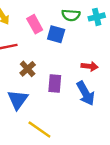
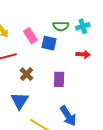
red arrow: (90, 66) -> (83, 54), moved
purple rectangle: (55, 83) -> (59, 79), moved
blue arrow: (86, 93) -> (68, 116), moved

